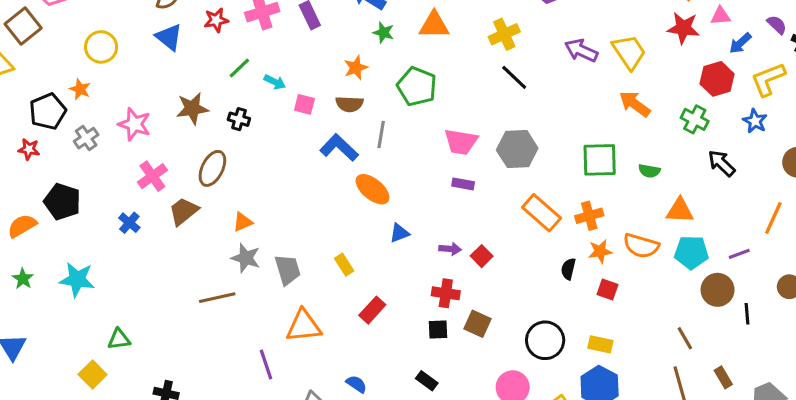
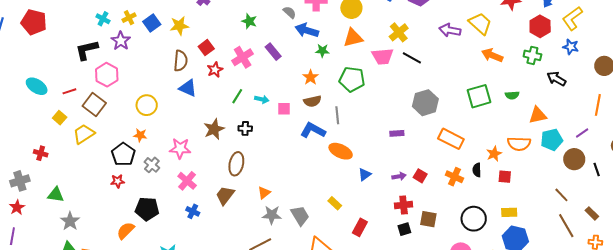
pink trapezoid: (461, 142) -> (383, 56), moved
pink cross: (152, 176) -> (187, 181), moved
orange cross: (589, 216) -> (454, 177), moved, turned -36

